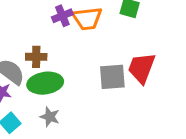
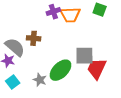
red trapezoid: (142, 68) -> (97, 69), moved
green ellipse: (45, 83) -> (60, 70), moved, turned -40

